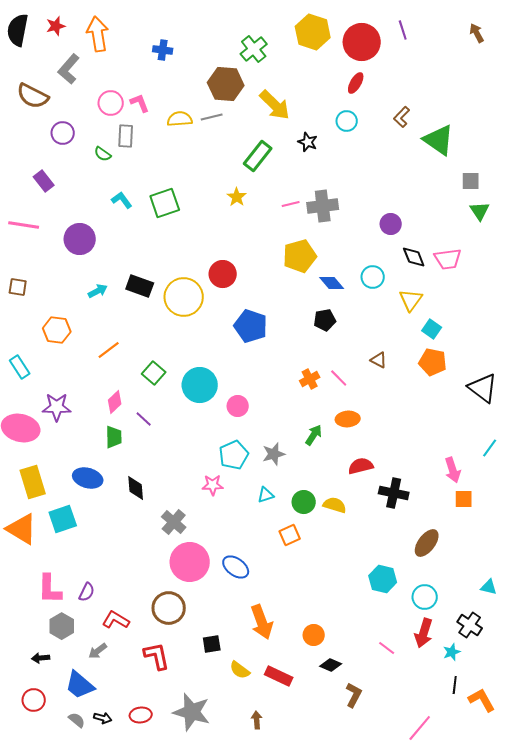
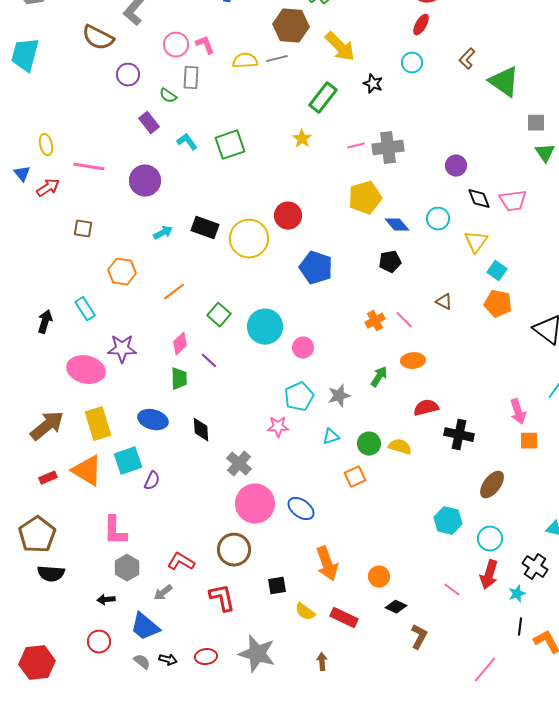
purple rectangle: (44, 181) -> (149, 123), moved
purple semicircle: (87, 592) -> (152, 481), moved

